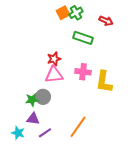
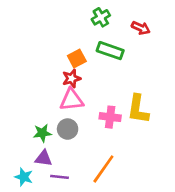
orange square: (63, 13) -> (77, 59), moved
pink cross: (83, 72) -> (110, 117), moved
gray circle: (43, 97) -> (68, 129), moved
purple line: (45, 133) -> (60, 177), turned 40

